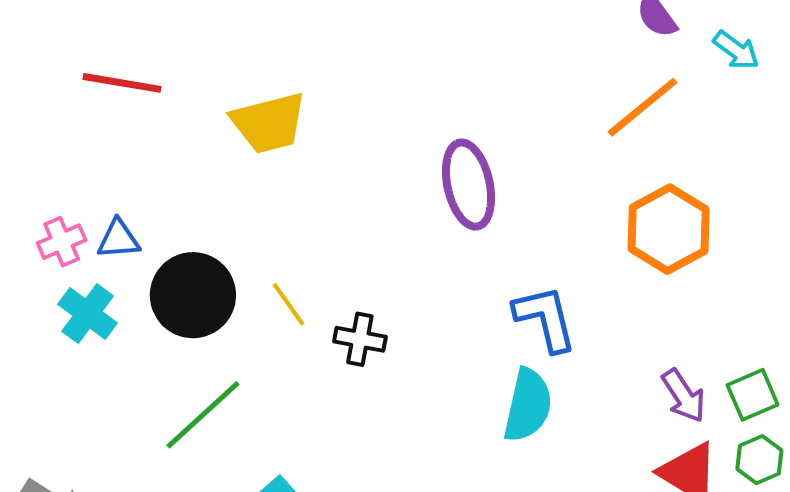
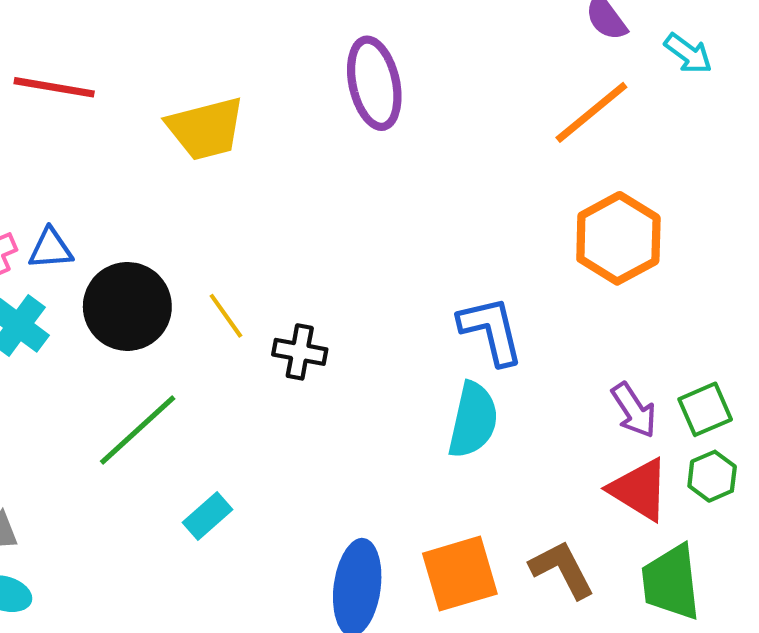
purple ellipse: (469, 185) -> (374, 83), moved

